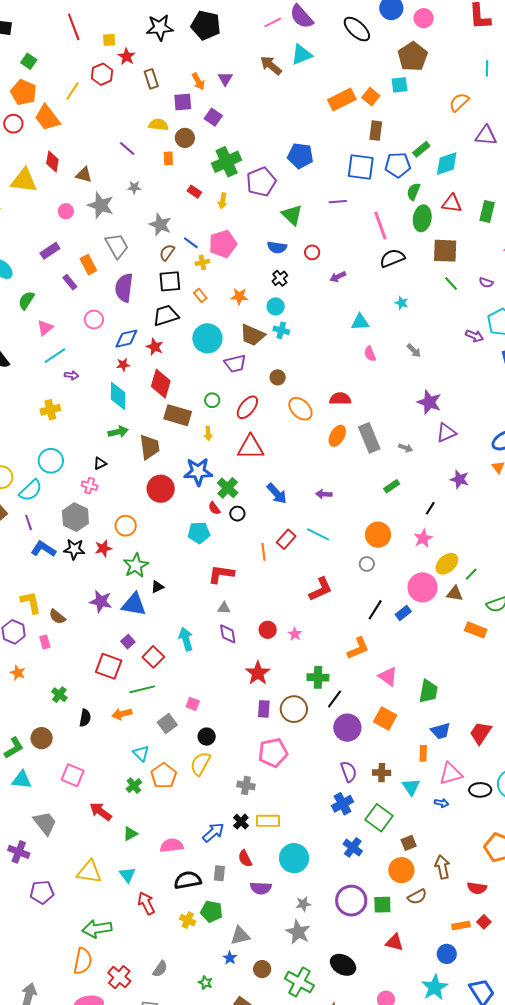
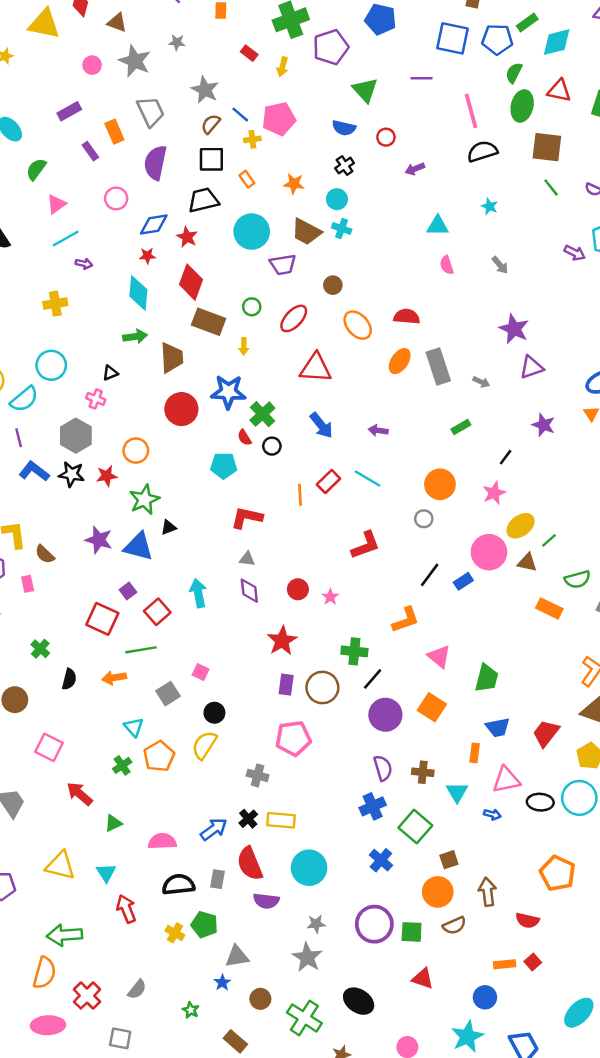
red triangle: (251, 447) -> (316, 368), moved
red semicircle: (245, 858) -> (250, 864), size x1.6

